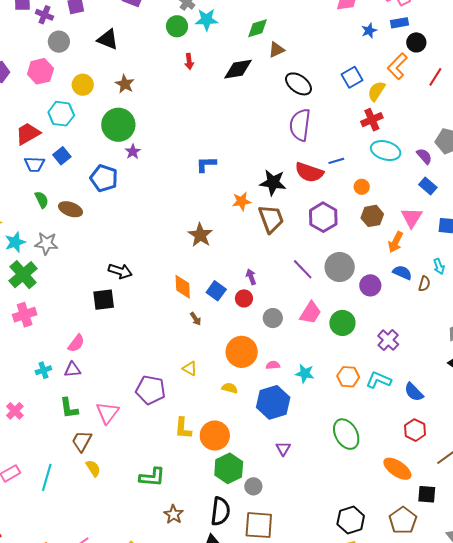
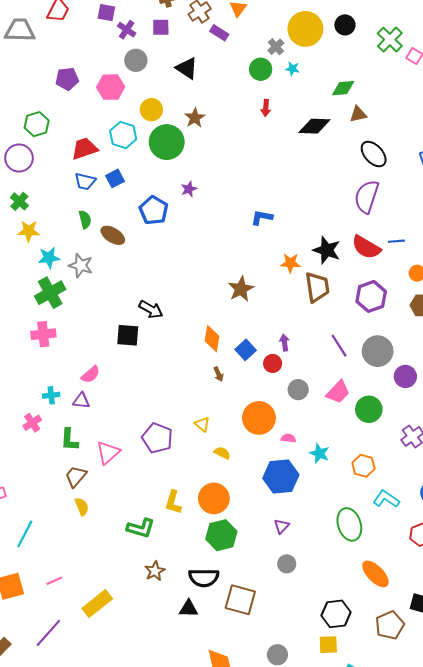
cyan star: (207, 20) -> (292, 69), size x0.6
green circle: (118, 125) -> (167, 142), moved
cyan L-shape: (379, 380) -> (386, 499), moved
yellow semicircle: (230, 388) -> (222, 453), moved
pink cross: (15, 411) -> (32, 423), moved
yellow L-shape: (183, 428) -> (173, 502), moved
orange ellipse: (397, 469) -> (375, 574), moved
cyan line: (47, 477) -> (25, 534), moved
gray circle: (253, 486) -> (287, 564), moved
black semicircle: (220, 511) -> (204, 578), turned 72

